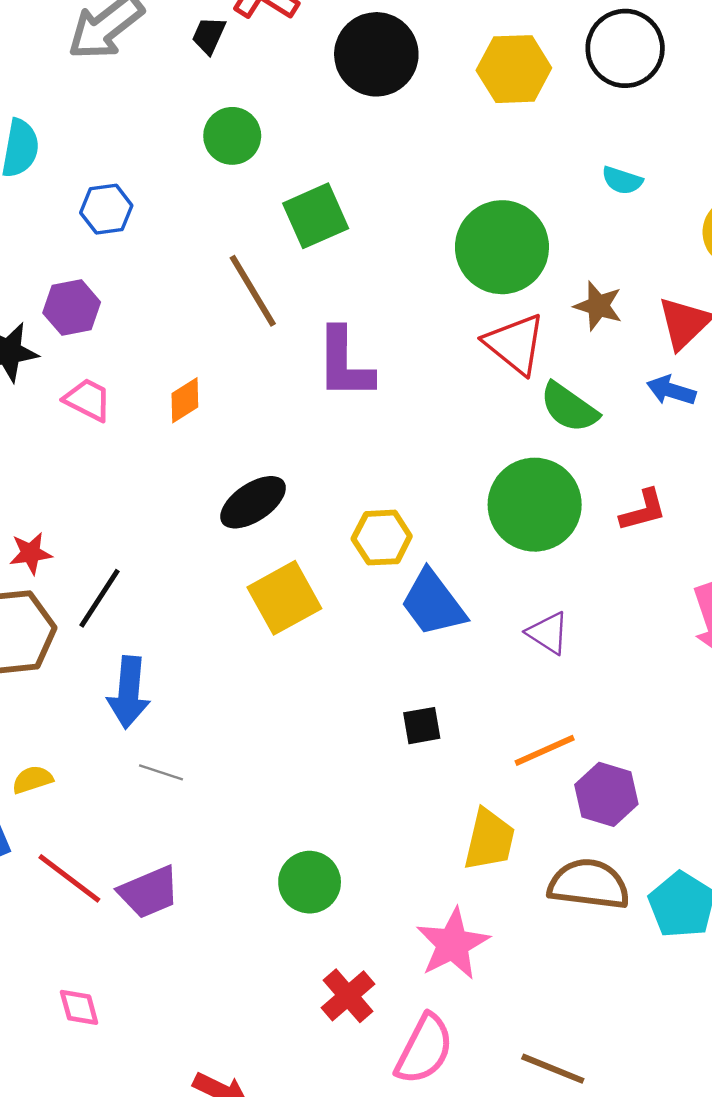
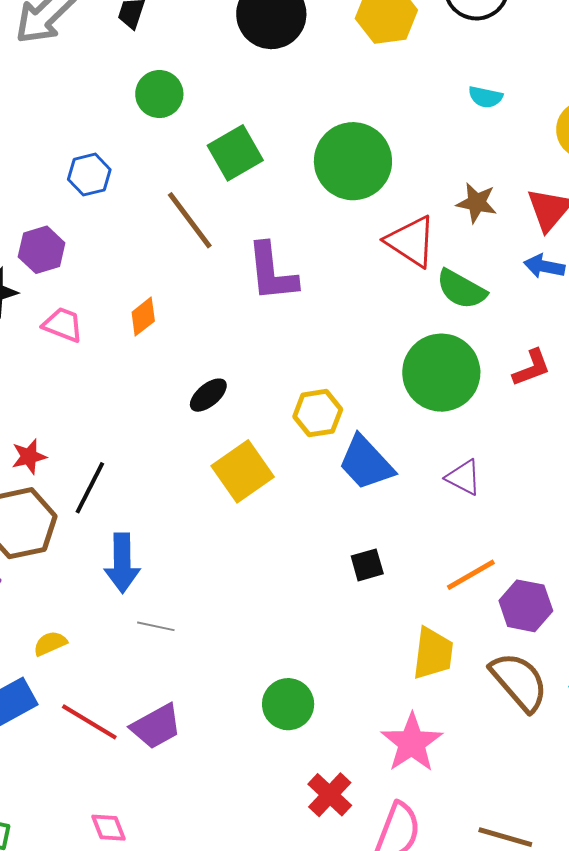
blue hexagon: (106, 209) -> (89, 175), moved
green circle: (502, 247) -> (353, 161), moved
black ellipse: (253, 502) -> (208, 395), size x0.7
brown semicircle: (589, 884) -> (519, 682), turned 48

